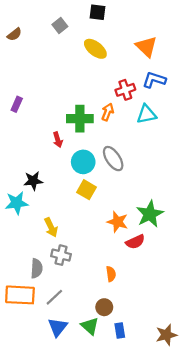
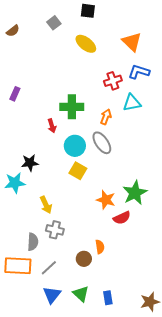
orange arrow: (108, 112) -> (106, 117), moved
brown circle: (104, 307) -> (84, 259), moved

